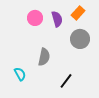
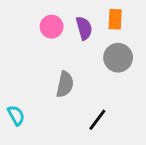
orange rectangle: (78, 13) -> (115, 19), turned -40
cyan semicircle: (20, 74) -> (16, 115), moved

